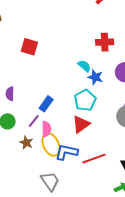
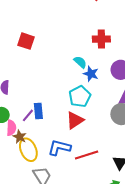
blue rectangle: (46, 104) -> (38, 111), moved, turned -42
pink semicircle: (46, 129) -> (11, 128), moved
yellow ellipse: (51, 145) -> (28, 150), moved

